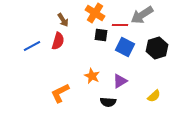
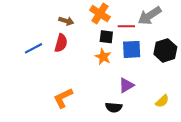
brown arrow: (63, 20) -> (66, 21), turned -40
blue square: (125, 47) -> (132, 49), turned -30
orange star: (92, 76) -> (103, 57), moved

